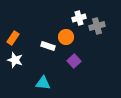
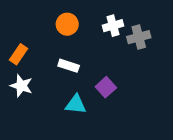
orange circle: (66, 37) -> (67, 24), moved
cyan triangle: (43, 83) -> (76, 104), moved

